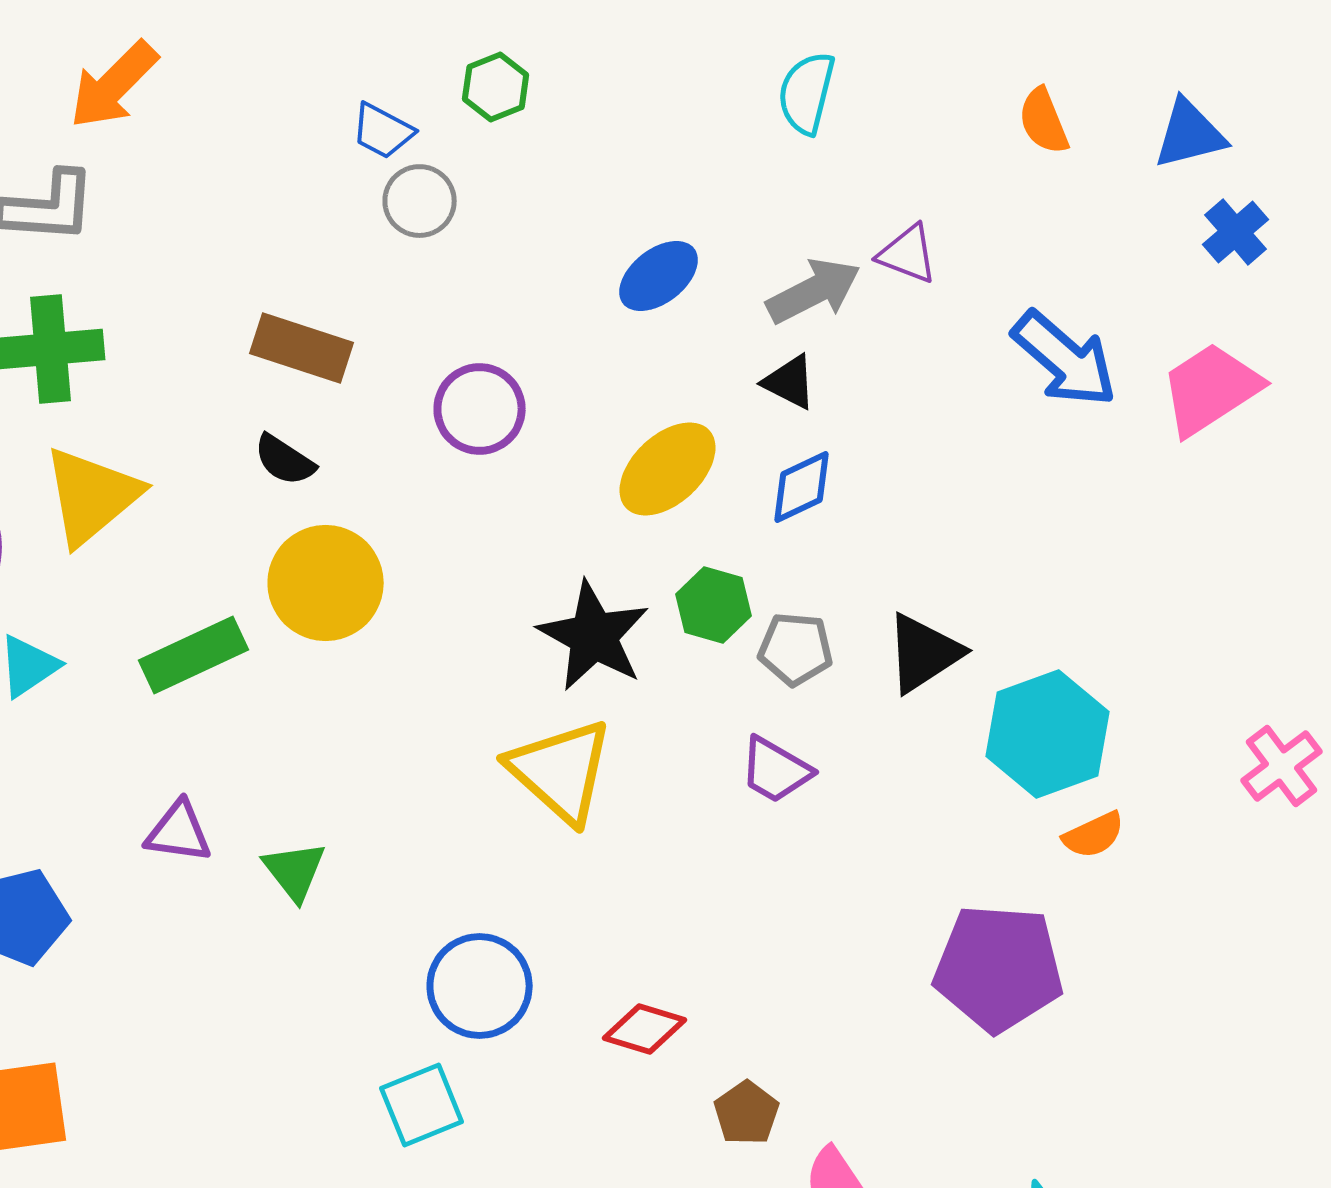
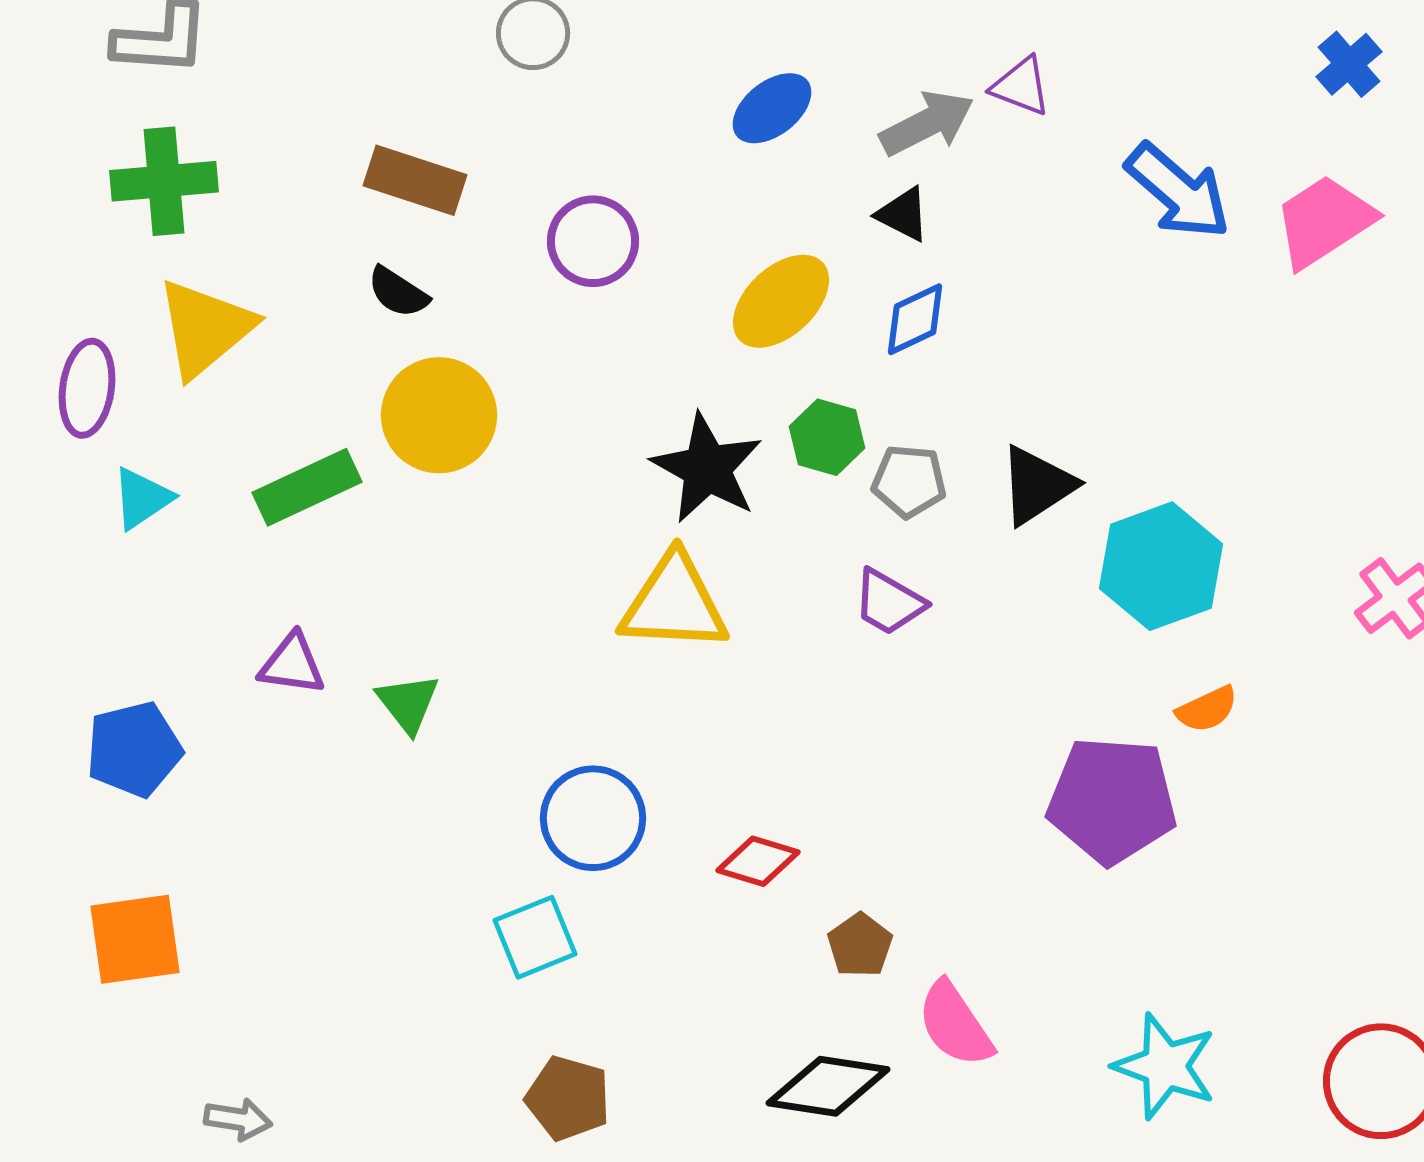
yellow triangle: (561, 771) -> (674, 603), turned -39
orange semicircle: (1094, 835) -> (1207, 709), moved

